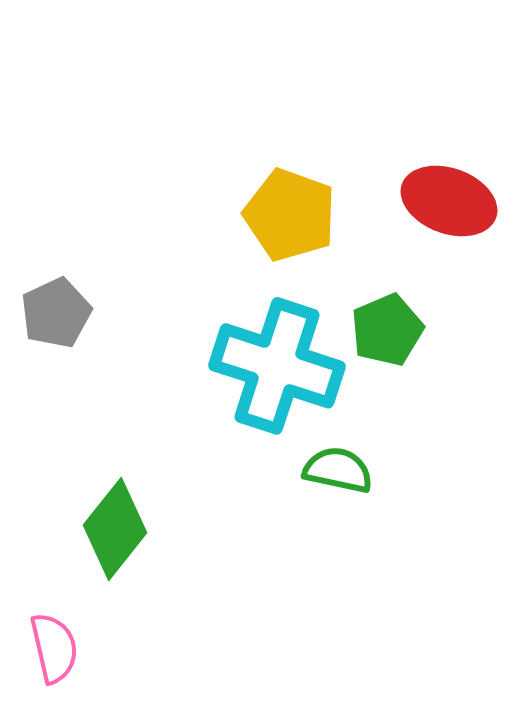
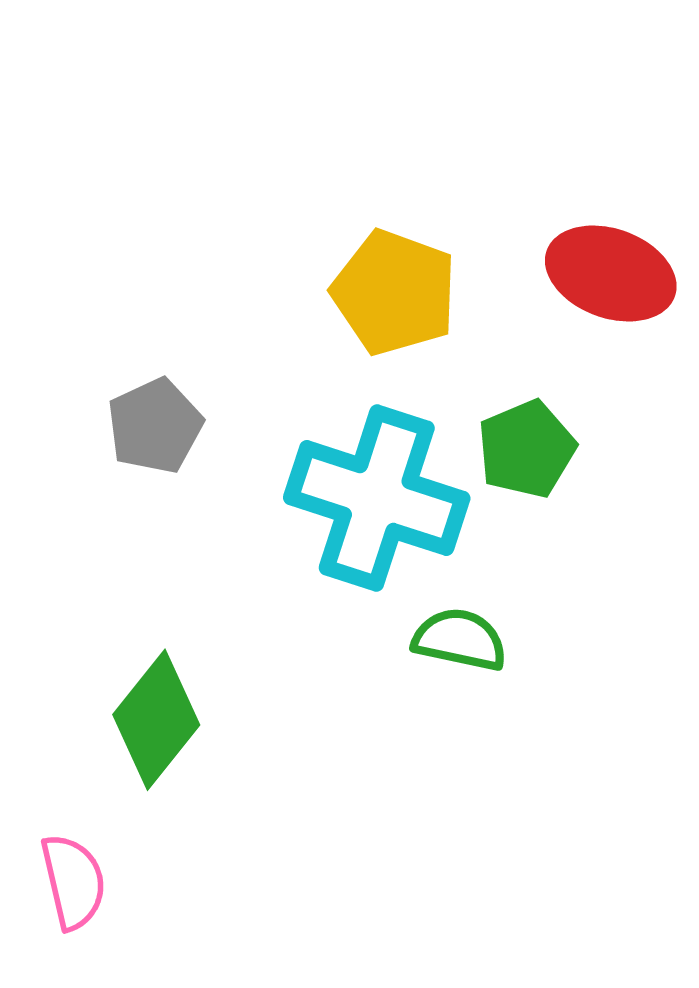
gray pentagon: (56, 313) -> (155, 426), moved

